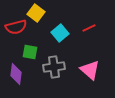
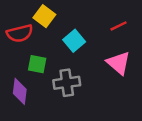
red line: (89, 28) -> (119, 26), moved
pink triangle: (90, 70) -> (119, 63), moved

